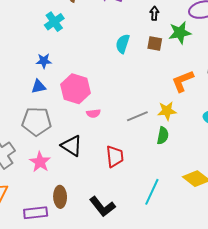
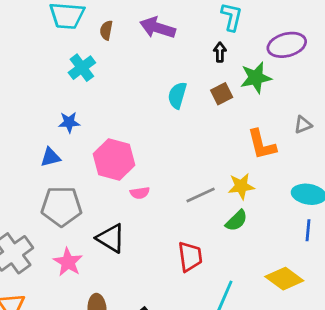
brown square: (155, 44) -> (222, 94), turned -35
orange L-shape: (183, 81) -> (262, 144), turned -80
blue triangle: (39, 87) -> (50, 157), moved
green semicircle: (163, 136) -> (236, 221), turned 36
red trapezoid: (115, 156) -> (190, 257), moved

